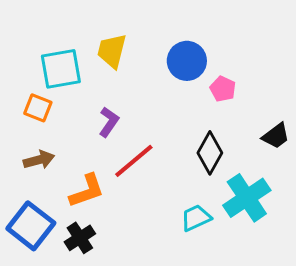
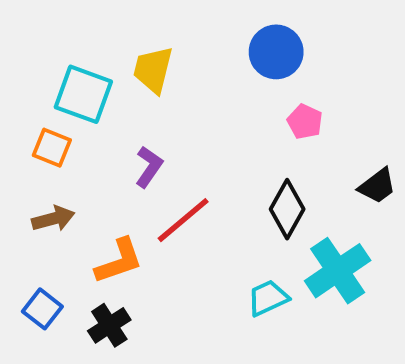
blue circle: (187, 61) -> (276, 52), moved
cyan square: (61, 69) -> (83, 94), turned 30
blue square: (31, 226) -> (42, 309), size x0.6

